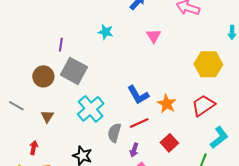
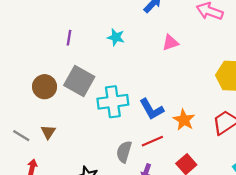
pink triangle: (154, 36) -> (170, 43), turned 42
purple line: (61, 45) -> (69, 38), moved
gray line: (16, 106) -> (21, 136), moved
cyan cross: (91, 109) -> (113, 102), moved, turned 32

